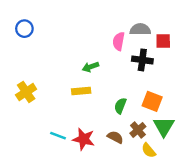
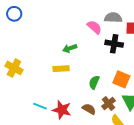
pink semicircle: (119, 41) -> (94, 27), turned 119
yellow cross: (26, 92) -> (14, 68), turned -30

